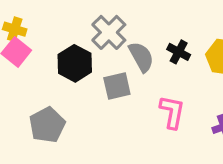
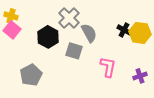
black cross: (179, 52) -> (124, 30), moved
gray square: (117, 86) -> (74, 51), turned 30

